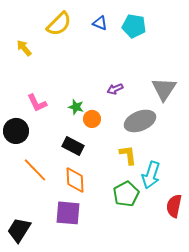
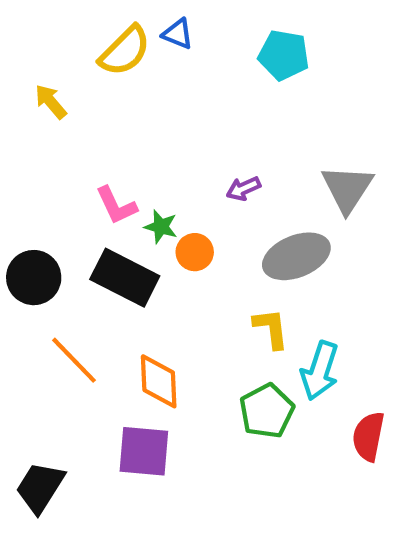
blue triangle: (100, 23) -> (178, 34), moved
pink L-shape: (37, 103) -> (116, 205), moved
black rectangle: (73, 146) -> (125, 278), moved, size x1.4

